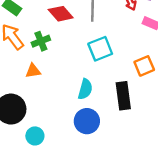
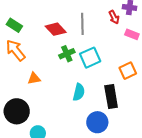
green cross: (41, 41) -> (67, 54), moved
blue circle: (87, 121) -> (97, 122), moved

